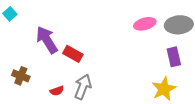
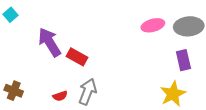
brown cross: (21, 76) -> (14, 91), moved

